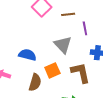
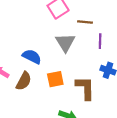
gray triangle: (63, 45) -> (65, 43), moved
brown semicircle: (35, 82) -> (24, 81), moved

